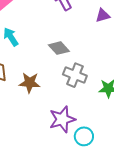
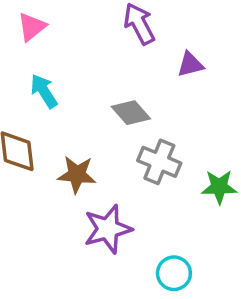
purple triangle: (103, 15) -> (190, 65), moved
purple star: (62, 119) -> (108, 229), moved

